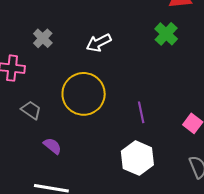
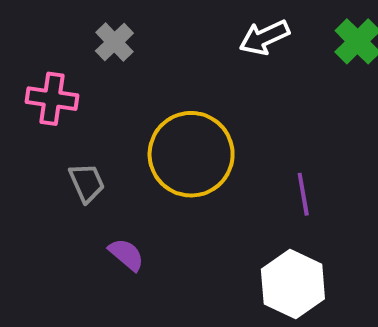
white arrow: (99, 43) -> (264, 37), moved
gray trapezoid: (31, 110) -> (87, 183), turned 30

